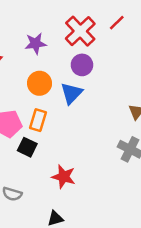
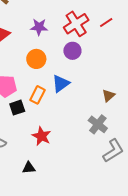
blue triangle: (71, 93) -> (61, 84), moved
orange rectangle: (38, 120) -> (37, 95), moved
black square: (27, 147) -> (17, 108), turned 35

